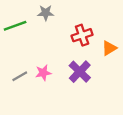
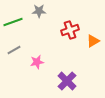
purple cross: (80, 72) -> (67, 81), moved
gray line: (20, 76) -> (14, 50), moved

